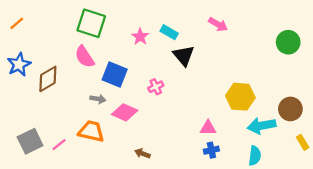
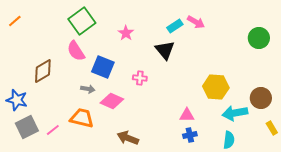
green square: (91, 23) -> (82, 21), turned 36
cyan rectangle: (169, 32) -> (175, 26), moved, turned -63
blue star: (19, 64) -> (17, 100), moved, turned -30
pink cross: (156, 87) -> (140, 78), turned 32
brown arrow: (142, 153) -> (128, 138), size x1.5

